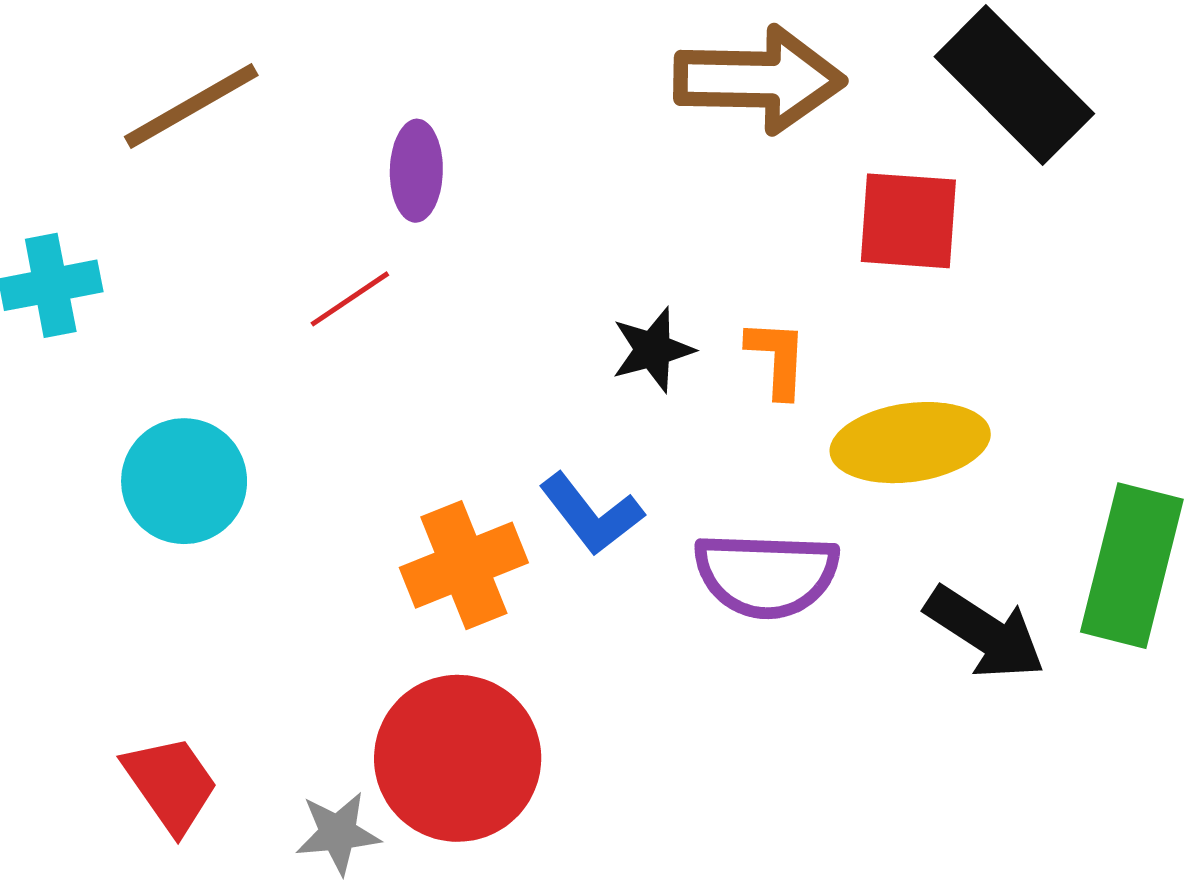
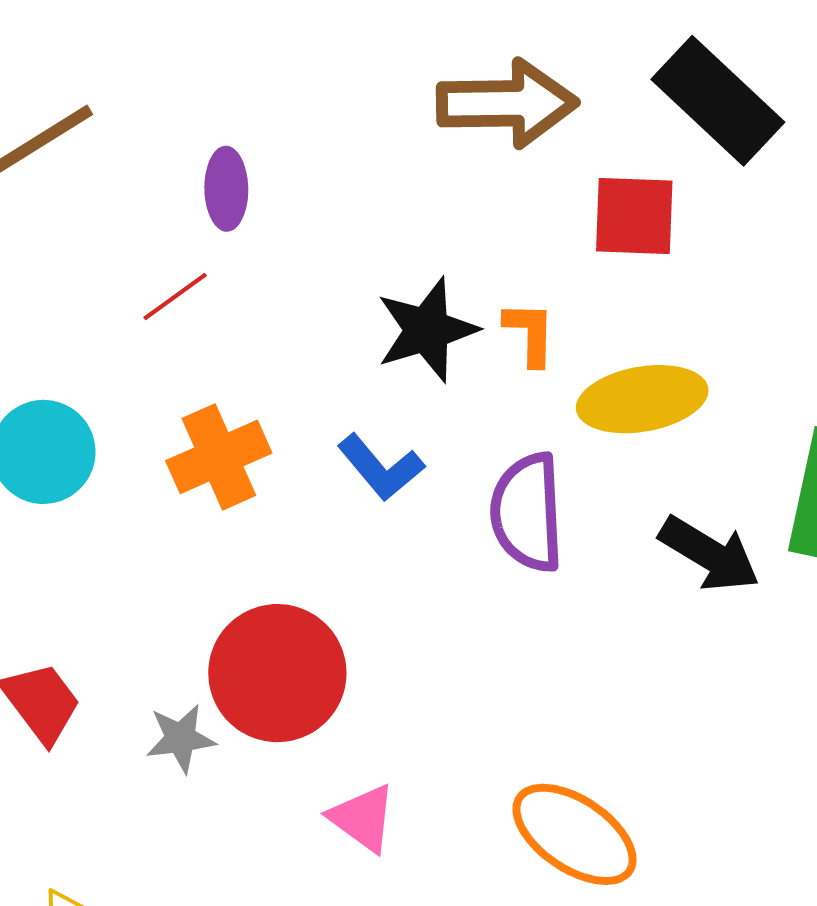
black star: (653, 350) -> (427, 330), size x1.5
orange cross: (464, 565) -> (219, 457), moved
purple semicircle: (766, 575) -> (527, 513), turned 87

